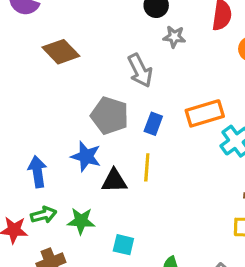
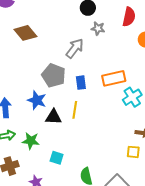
gray arrow: (140, 70) -> (75, 48), turned -120
blue rectangle: (153, 124) -> (81, 83), turned -32

